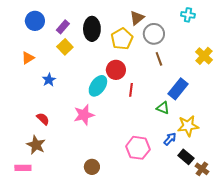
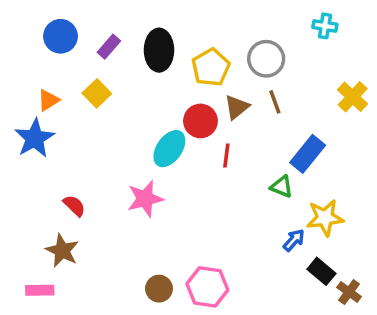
brown triangle: (137, 18) -> (237, 107), moved
yellow square: (65, 47) -> (97, 93), moved
blue star: (49, 80) -> (35, 138), moved, size x1.6
pink hexagon: (138, 148) -> (207, 287), moved

